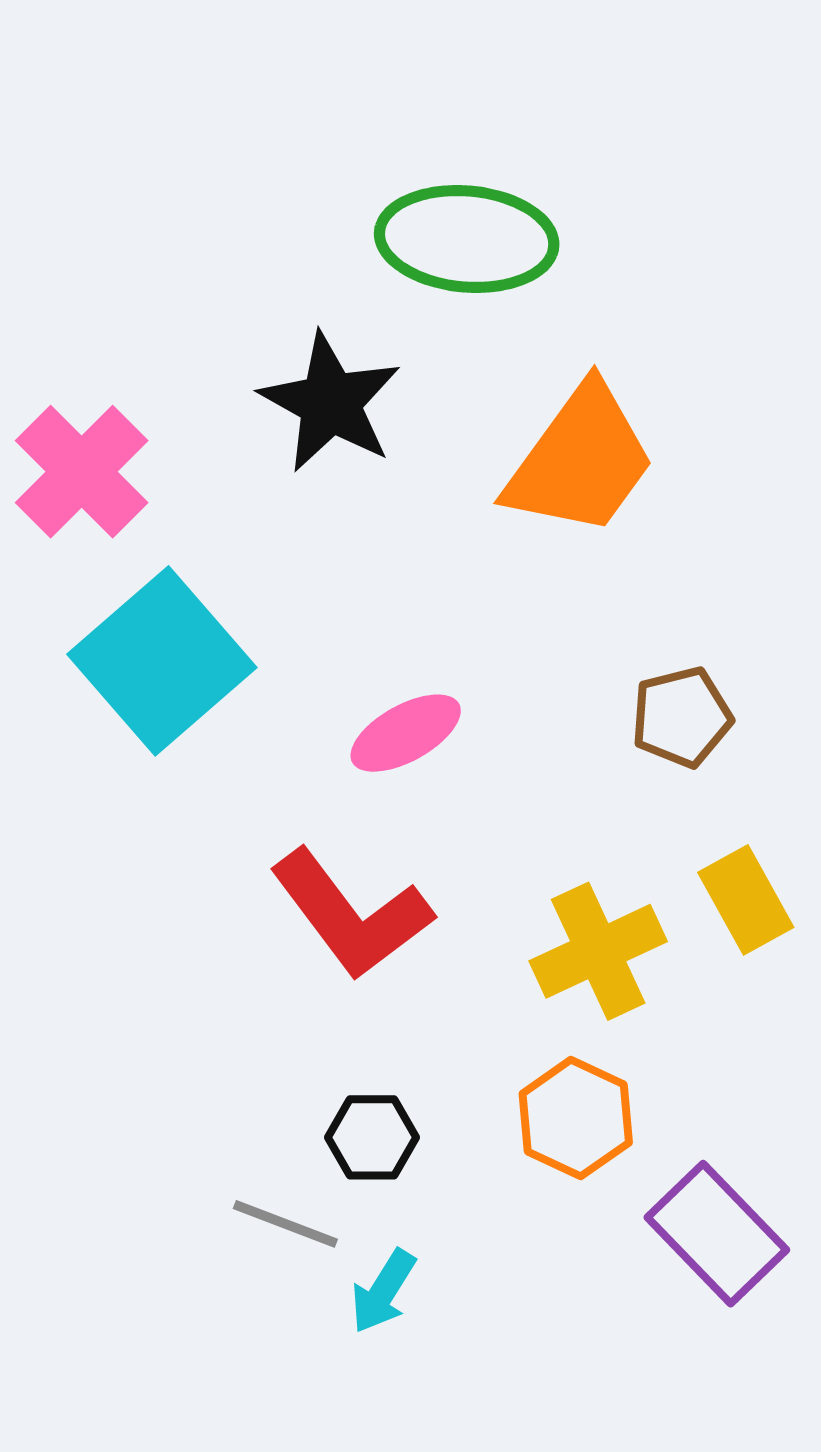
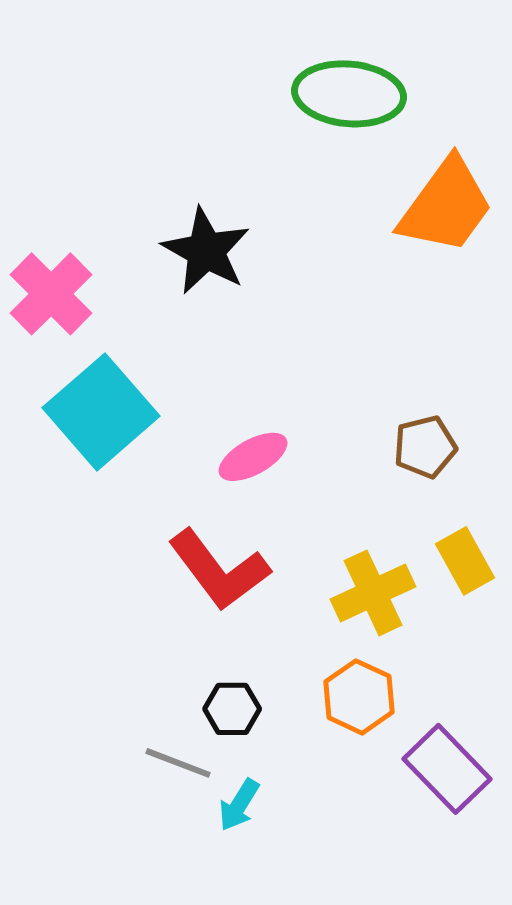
green ellipse: (467, 239) -> (349, 94), moved
orange trapezoid: (581, 460) -> (446, 206), moved

